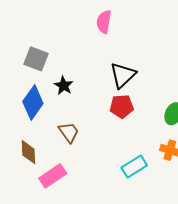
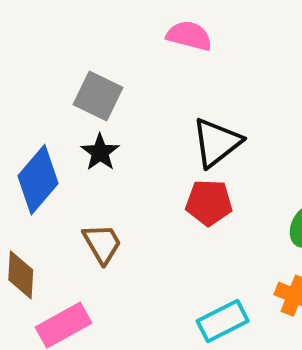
pink semicircle: (104, 22) -> (189, 36), turned 90
gray square: (36, 59) -> (98, 96), moved

